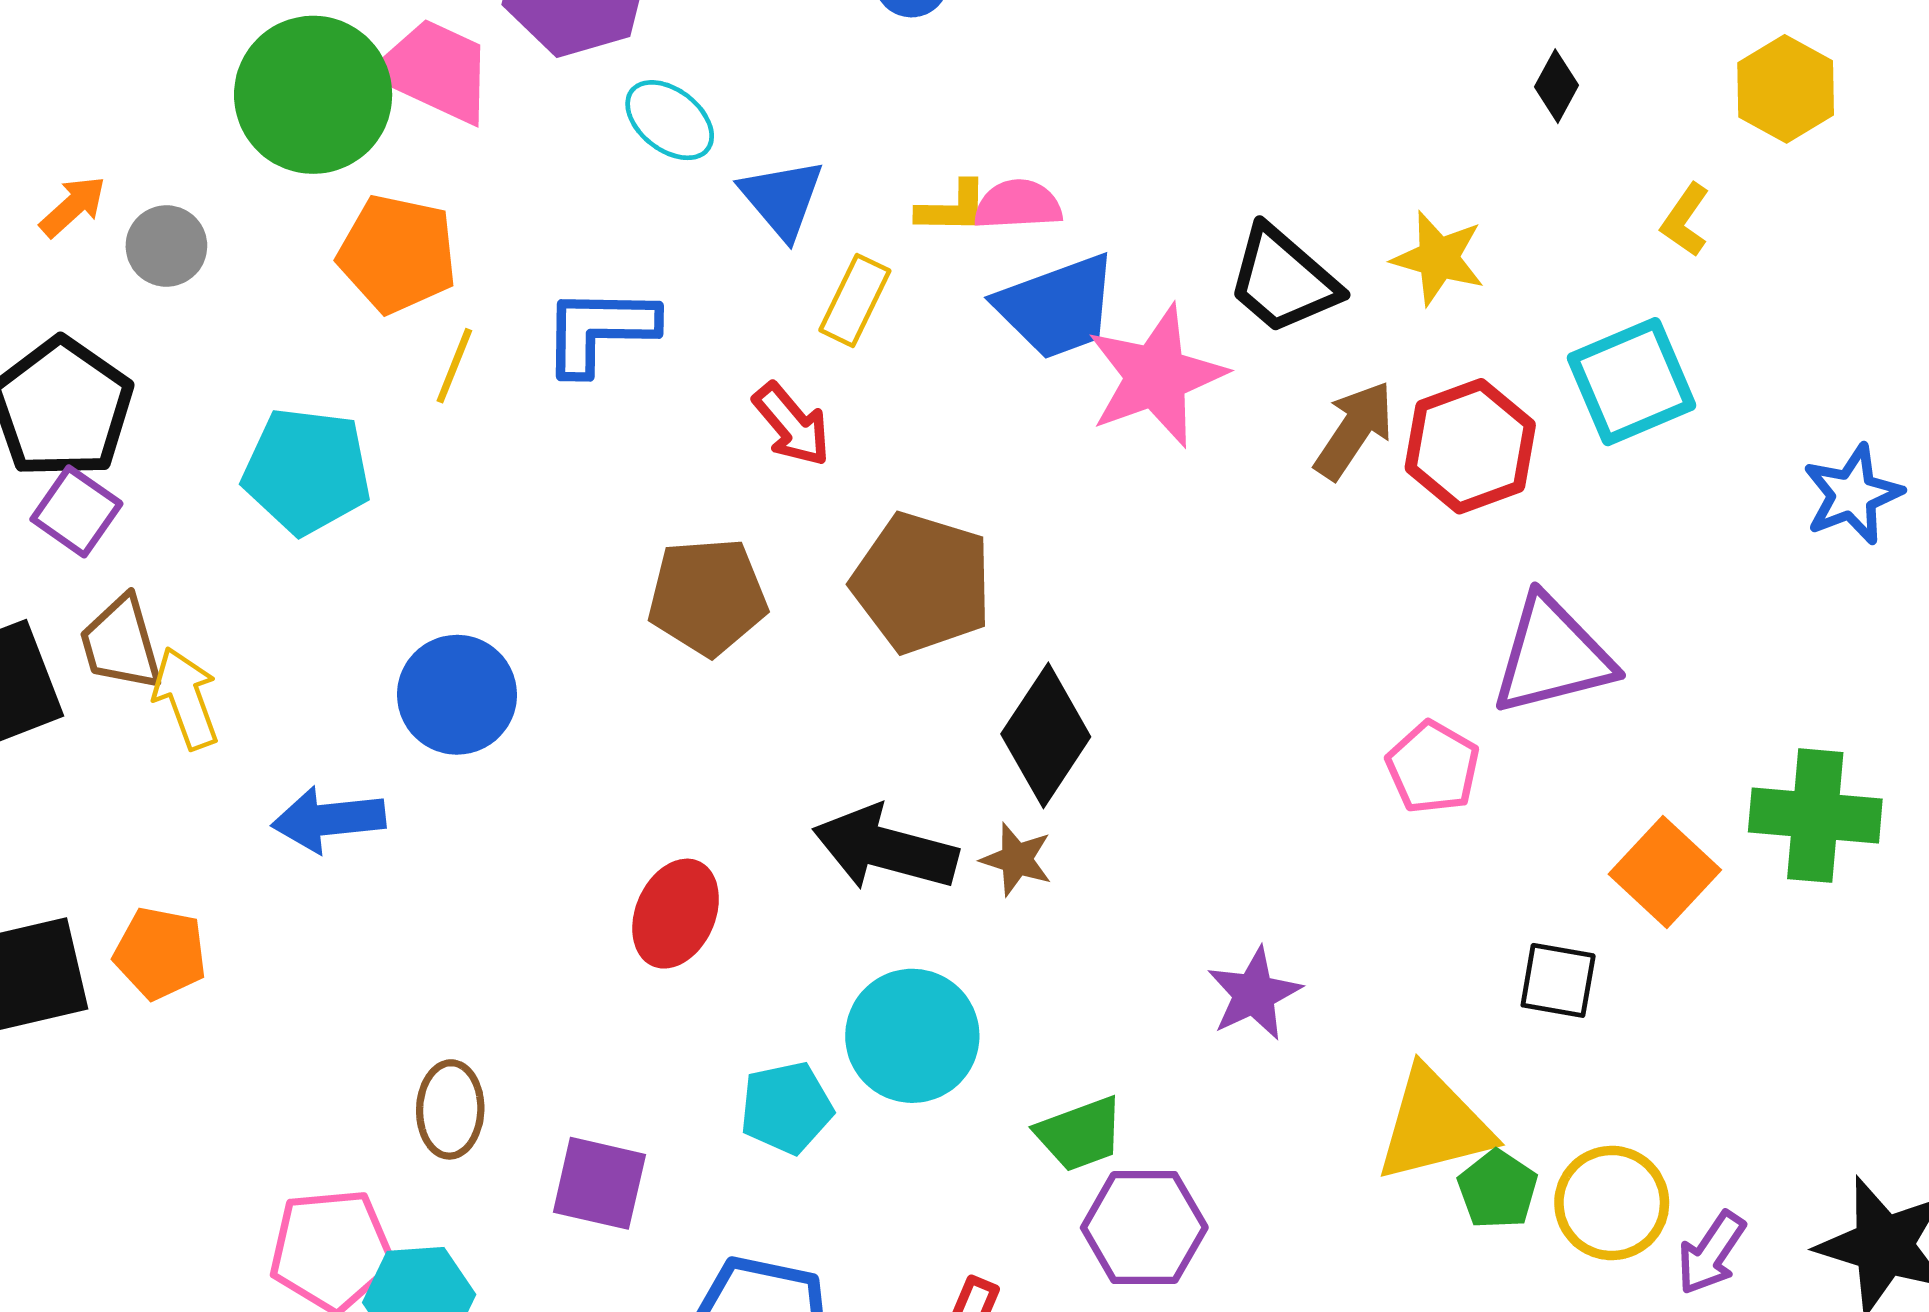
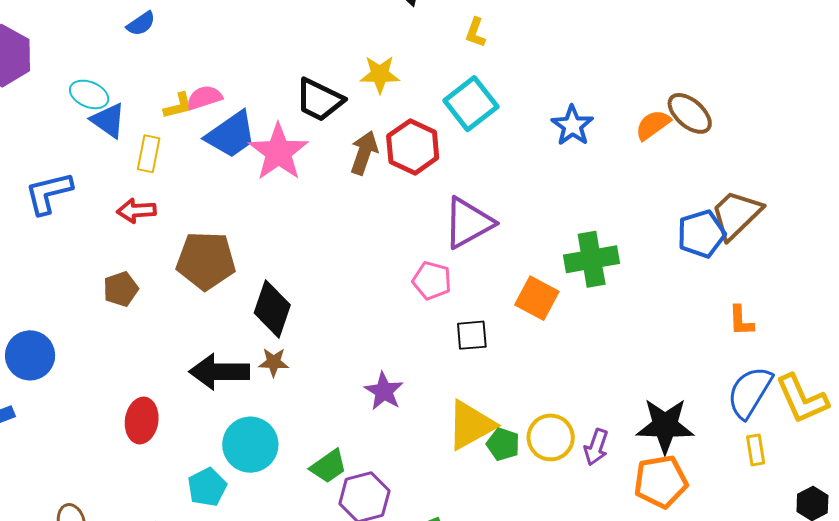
cyan ellipse: (670, 120) -> (89, 94), moved
red arrow: (792, 425) -> (136, 211), turned 141
brown pentagon: (707, 597) -> (121, 289), size x0.7
black square: (1558, 980) -> (472, 335), moved

